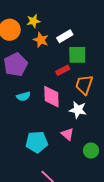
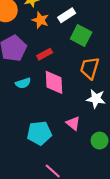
green square: (77, 55) -> (81, 35), turned 30
red rectangle: (63, 70) -> (45, 54), moved
white star: (78, 110) -> (96, 99), moved

